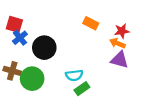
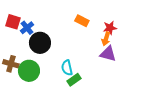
blue cross: (20, 38) -> (27, 28), moved
orange arrow: (117, 43) -> (106, 39), turned -96
cyan semicircle: (74, 75) -> (67, 68), turned 84

